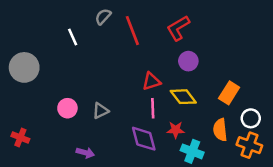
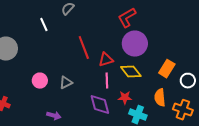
red line: (132, 31) -> (84, 48), moved
purple circle: (188, 61) -> (135, 44), size x1.6
white circle: (251, 118) -> (188, 81), moved

